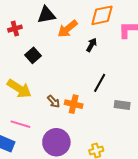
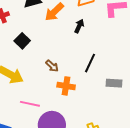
brown arrow: (54, 102) -> (52, 66), moved
pink line: (20, 124) -> (30, 104), moved

